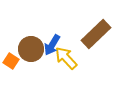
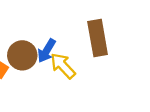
brown rectangle: (96, 34) -> (98, 38), turned -56

